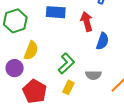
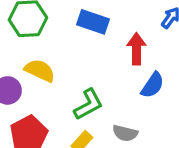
yellow semicircle: (31, 51) -> (40, 70), turned -102

